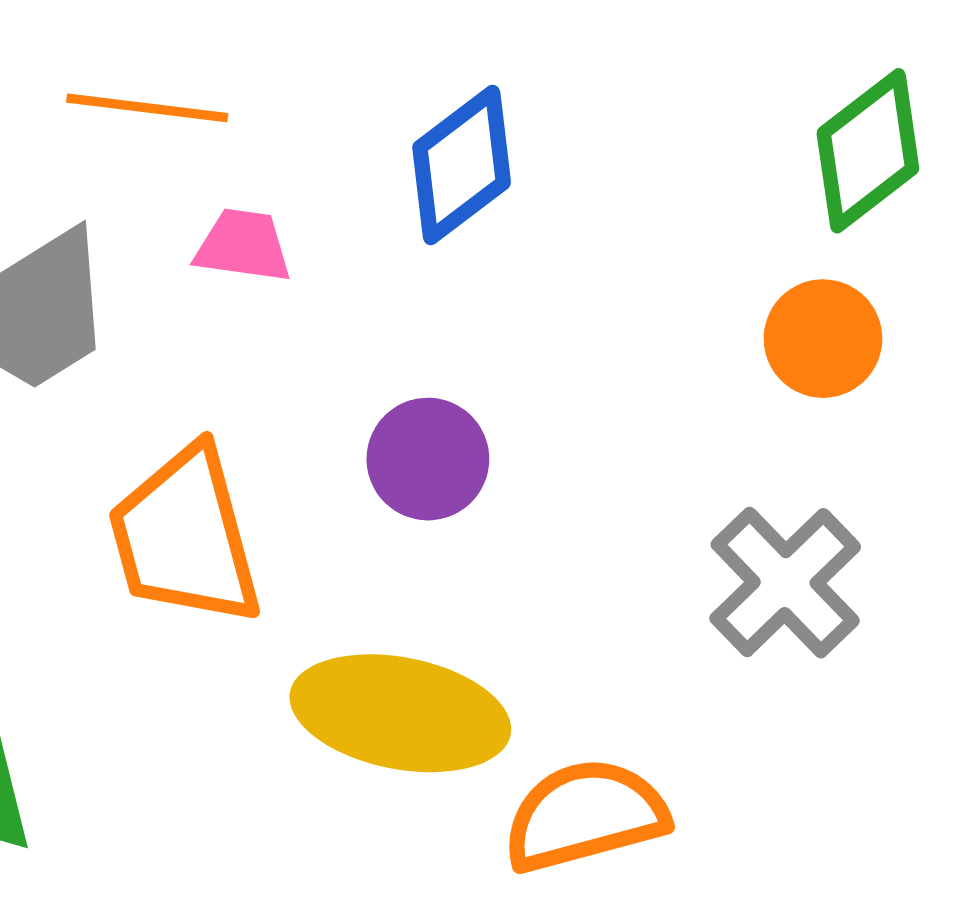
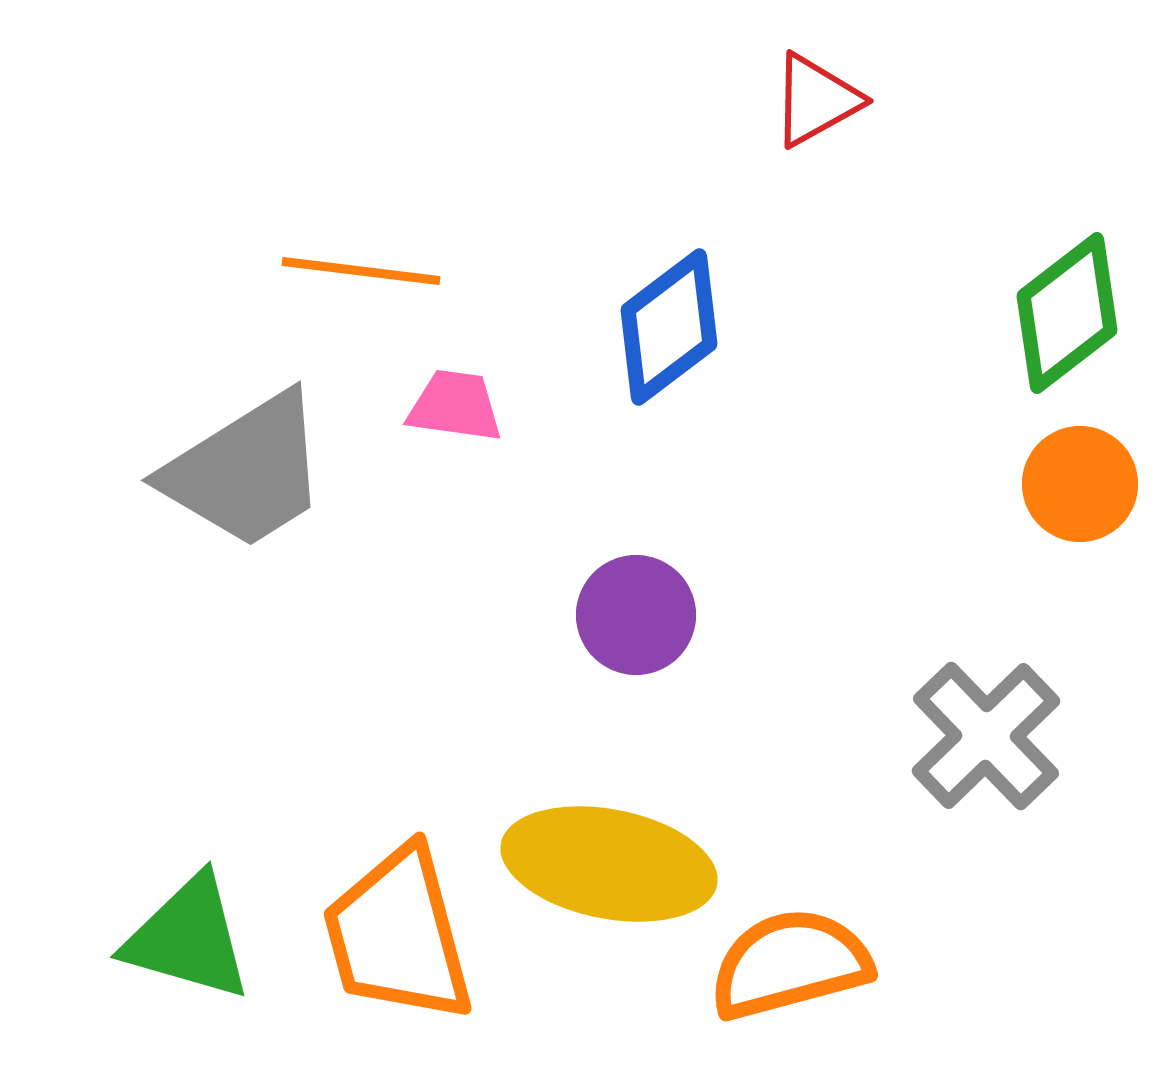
orange circle: (823, 339) -> (1080, 484), moved
orange trapezoid: (185, 537) -> (398, 935), moved

